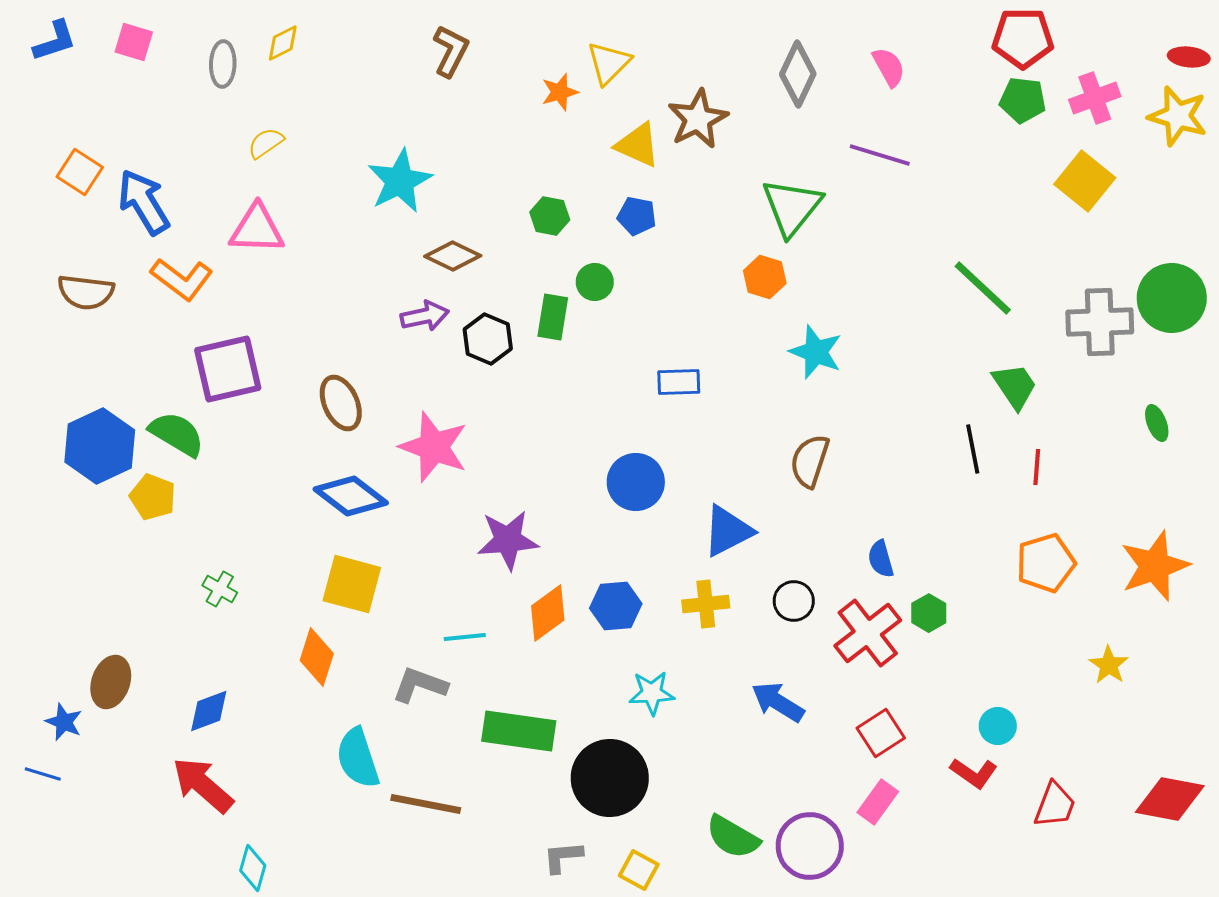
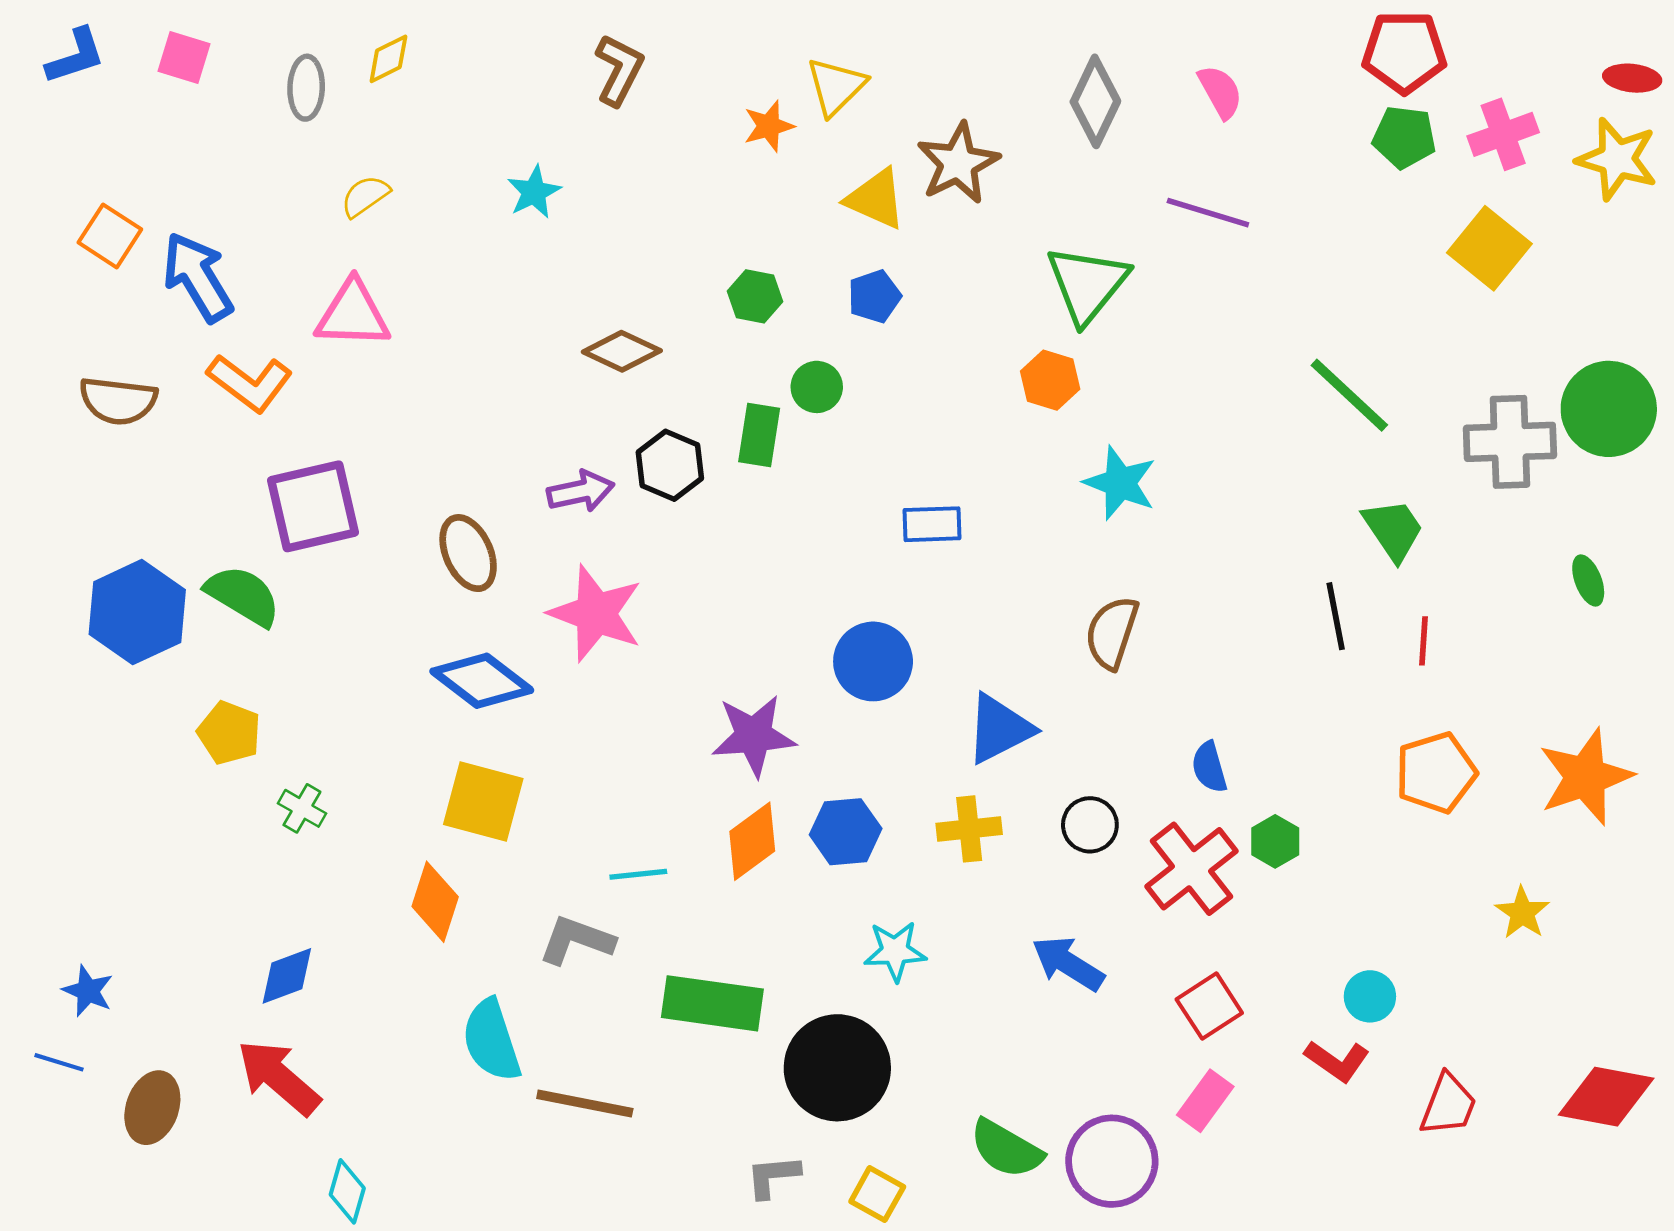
cyan star: (400, 181) -> (534, 192), moved, size x0.6
blue pentagon: (637, 216) -> (874, 296), turned -30
purple arrow: (425, 316) -> (581, 491), moved
yellow pentagon: (153, 497) -> (229, 733), moved
purple star: (508, 540) -> (754, 736), moved
brown ellipse: (111, 682) -> (152, 1108), moved

